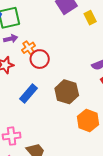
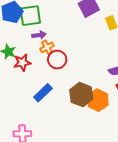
purple arrow: (11, 39) -> (39, 35), moved
orange hexagon: (88, 121) -> (98, 100), moved

